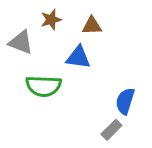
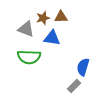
brown star: (51, 20) -> (43, 18), moved
gray triangle: (21, 42) -> (26, 29), moved

